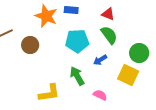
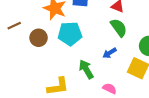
cyan pentagon: (77, 41) -> (70, 34), moved

